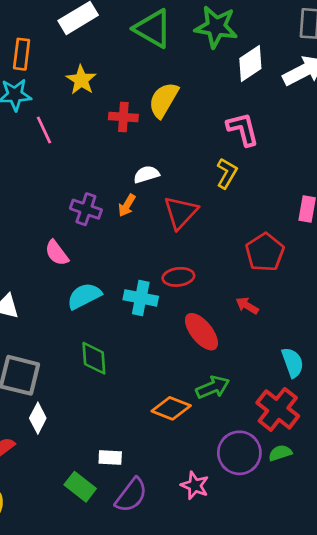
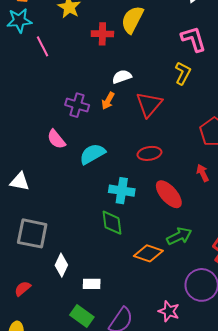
cyan semicircle: (84, 296) -> (92, 154), moved
cyan cross: (141, 298) -> (122, 191), moved
red arrow: (247, 306) -> (203, 173), turned 36
green diamond: (94, 358) -> (112, 223), moved
white diamond: (38, 418) -> (61, 265), moved
white rectangle: (110, 458) -> (92, 284), moved

